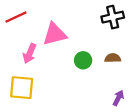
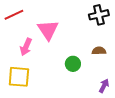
pink triangle: (55, 34) -> (48, 30), turned -50
green circle: (83, 60) -> (73, 64), moved

